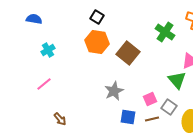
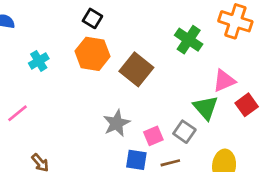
cyan cross: (48, 50) -> (39, 61), moved
pink square: (150, 99) -> (153, 136), moved
gray square: (169, 107) -> (184, 132), moved

